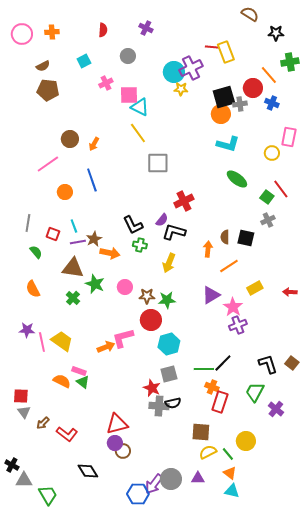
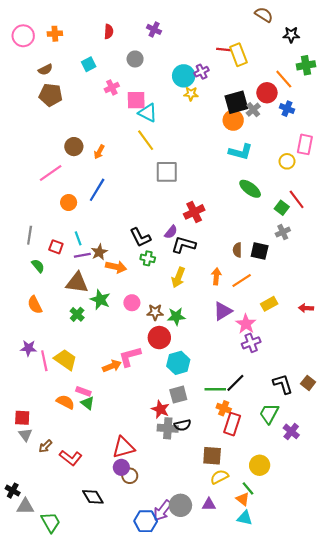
purple cross: (191, 68) -> (202, 72), size x0.6
gray cross: (240, 104) -> (253, 110), turned -32
blue line: (92, 180) -> (97, 190), turned 50
orange arrow: (208, 249) -> (216, 276), moved
green line: (228, 454) -> (248, 488), moved

